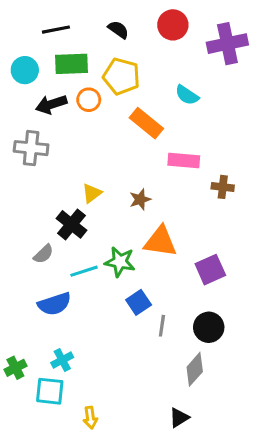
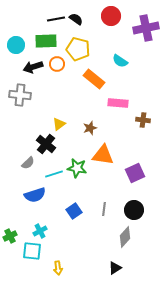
black line: (56, 30) -> (56, 19), moved
blue square: (139, 302) -> (74, 211), moved

